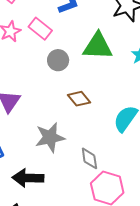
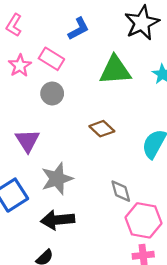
gray circle: (58, 60) -> (52, 93), moved
gray star: (50, 137) -> (57, 179), moved

